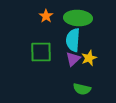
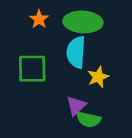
purple triangle: (73, 59) -> (76, 106), moved

